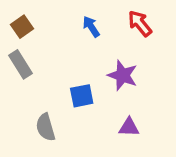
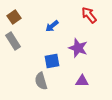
blue arrow: (91, 27) -> (52, 26), moved, turned -96
gray semicircle: (46, 127) -> (41, 81), moved

